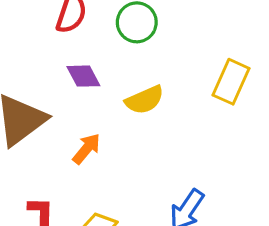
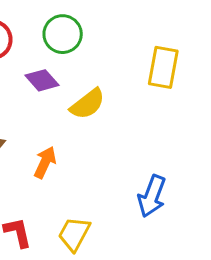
purple diamond: (83, 76) -> (42, 80), moved

